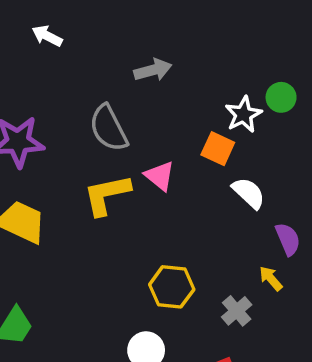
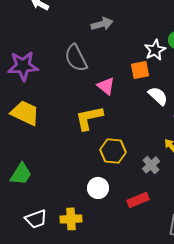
orange square: (218, 149) -> (140, 70), turned -36
yellow L-shape: (107, 195) -> (89, 118), moved

